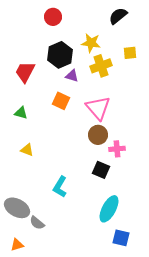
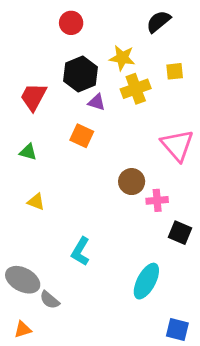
pink triangle: (98, 108) -> (177, 145), moved
black square: (101, 170) -> (180, 233), moved
blue square: (121, 238) -> (177, 329), moved

